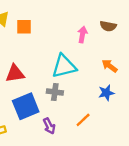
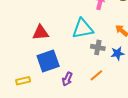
gray cross: (55, 92) -> (98, 47), moved
purple arrow: (49, 126) -> (67, 79), turned 48

